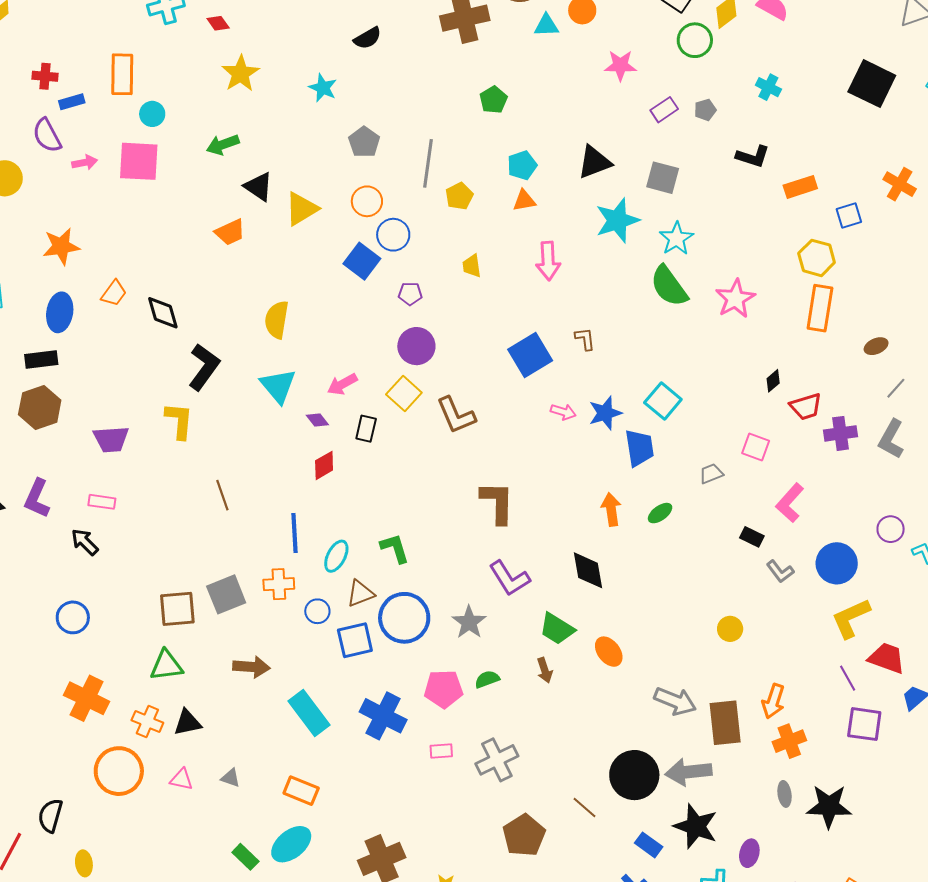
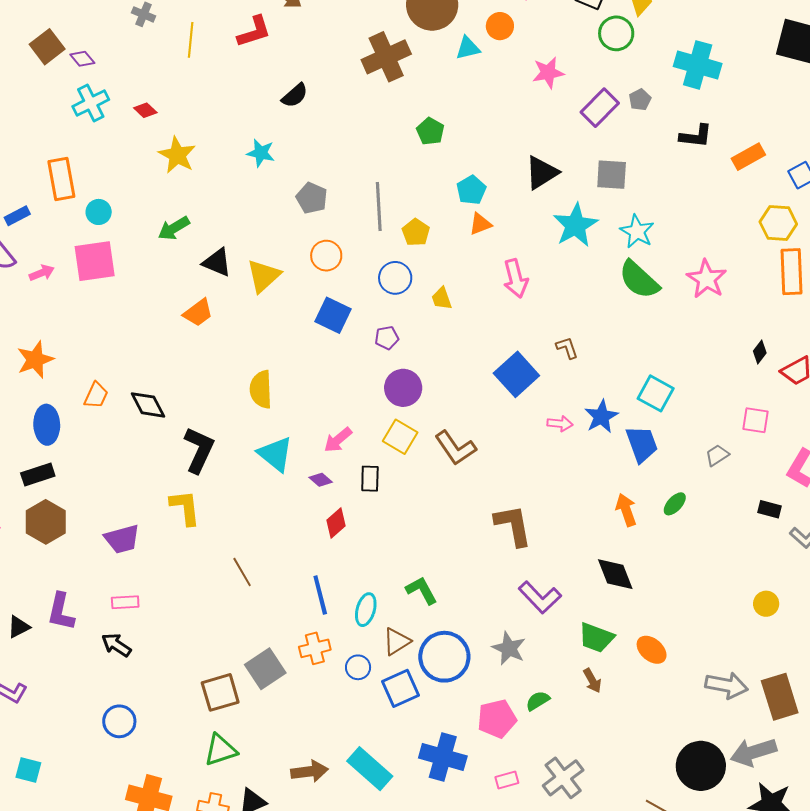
cyan cross: (768, 87) -> (698, 65), size x1.8
purple rectangle: (664, 110) -> (600, 108), size x1.4
blue circle: (393, 235) -> (395, 278), moved
brown arrow: (251, 667) -> (310, 771), moved

